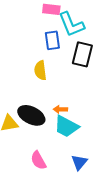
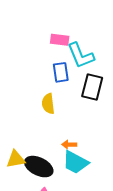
black ellipse: (31, 115) -> (39, 167), moved

